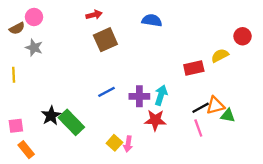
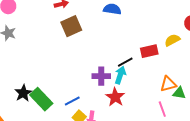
blue line: (107, 92) -> (72, 101), moved
black line: (201, 108) -> (125, 62), moved
red star: (155, 120) -> (115, 97), turned 30
pink line: (198, 128) -> (162, 109), moved

